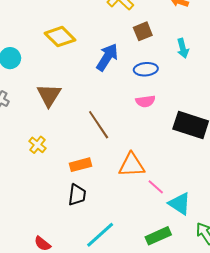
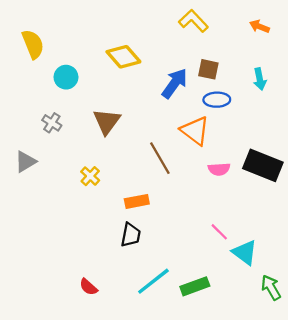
brown square: (143, 31) -> (208, 69), moved, turned 30
pink semicircle: (145, 101) -> (219, 169), moved
orange triangle: (132, 165) -> (195, 131), moved, turned 36
green rectangle: (158, 236) -> (195, 286), moved

